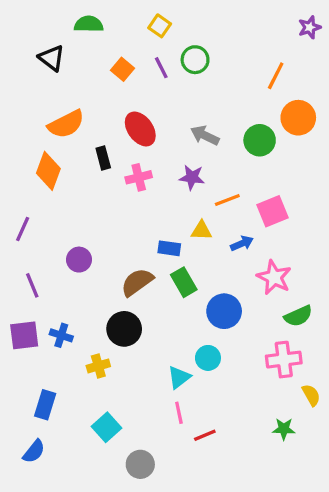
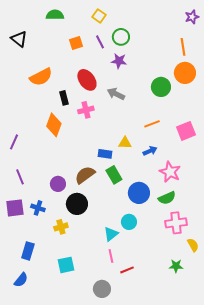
black triangle: (52, 58) -> (19, 39), moved
orange square: (123, 69) -> (76, 43), turned 32
orange line: (276, 76) -> (183, 47), moved, turned -36
gray arrow: (205, 135) -> (116, 94), moved
orange diamond: (48, 171) -> (54, 125), moved
purple star: (192, 177) -> (119, 61), moved
orange line: (227, 200) -> (152, 124), moved
pink square: (272, 211) -> (186, 131), moved
purple circle: (79, 260) -> (58, 184), moved
green semicircle: (298, 316) -> (167, 198), moved
cyan square: (106, 427) -> (66, 265), turned 30
gray circle: (140, 464) -> (102, 289), moved

